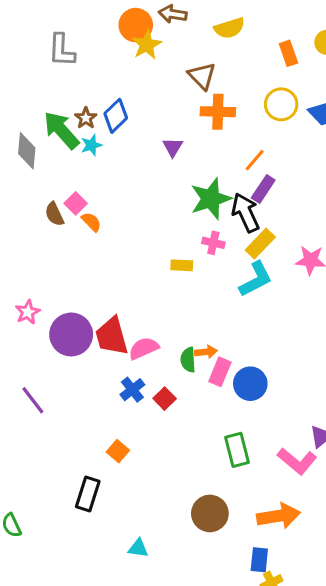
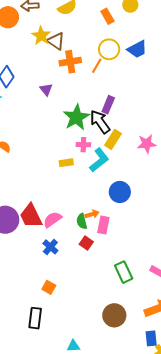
yellow star: (147, 45) -> (41, 36), moved
orange line: (255, 160) -> (97, 66), moved
cyan L-shape: (256, 279) -> (99, 160), moved
blue circle: (250, 384) -> (120, 192), moved
red square: (165, 399) -> (86, 243), moved

